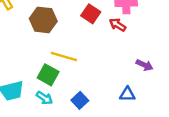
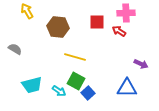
red square: (91, 14) -> (97, 22), turned -35
green square: (48, 75) -> (76, 81), moved
blue triangle: (127, 94) -> (127, 88), size x1.5

